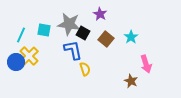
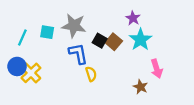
purple star: (100, 14) -> (133, 18), moved
black square: (83, 33) -> (100, 41), moved
cyan star: (131, 37) -> (140, 40), size x1.5
yellow cross: (29, 56) -> (31, 73), moved

